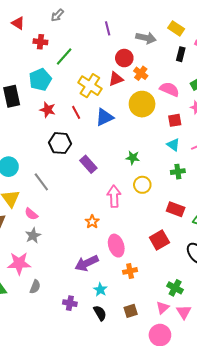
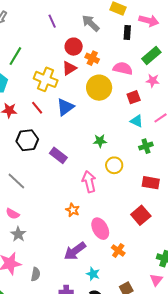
gray arrow: (146, 38) -> (91, 23), turned -138
orange cross: (130, 271) -> (118, 250), turned -32
gray semicircle: (35, 287) -> (36, 274), moved

